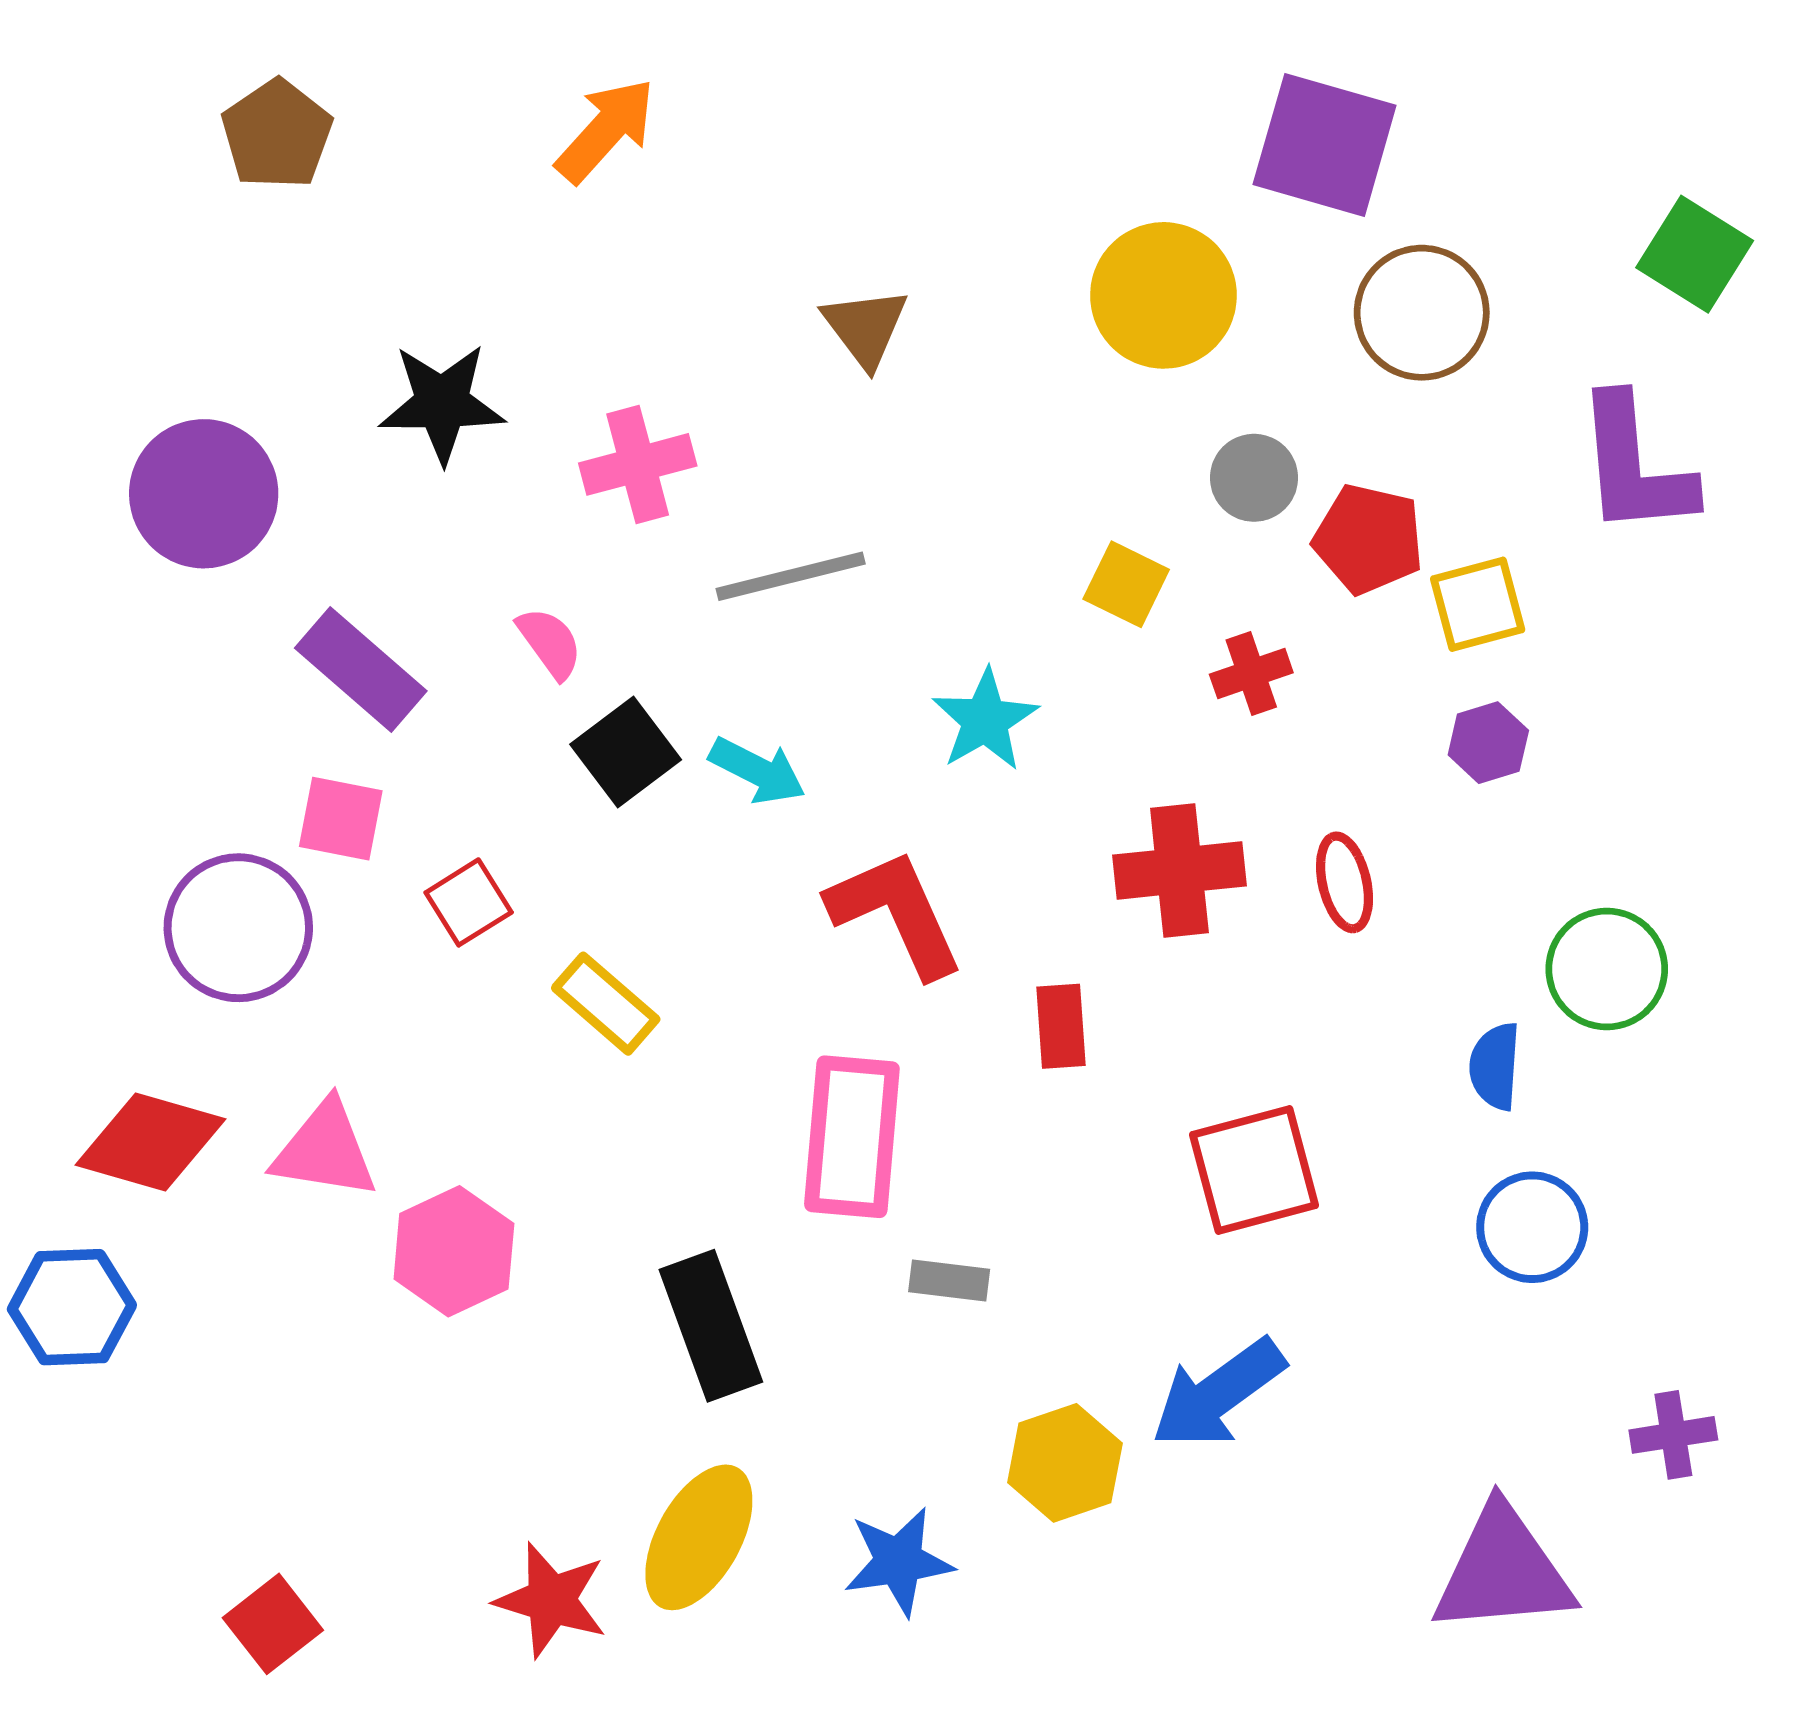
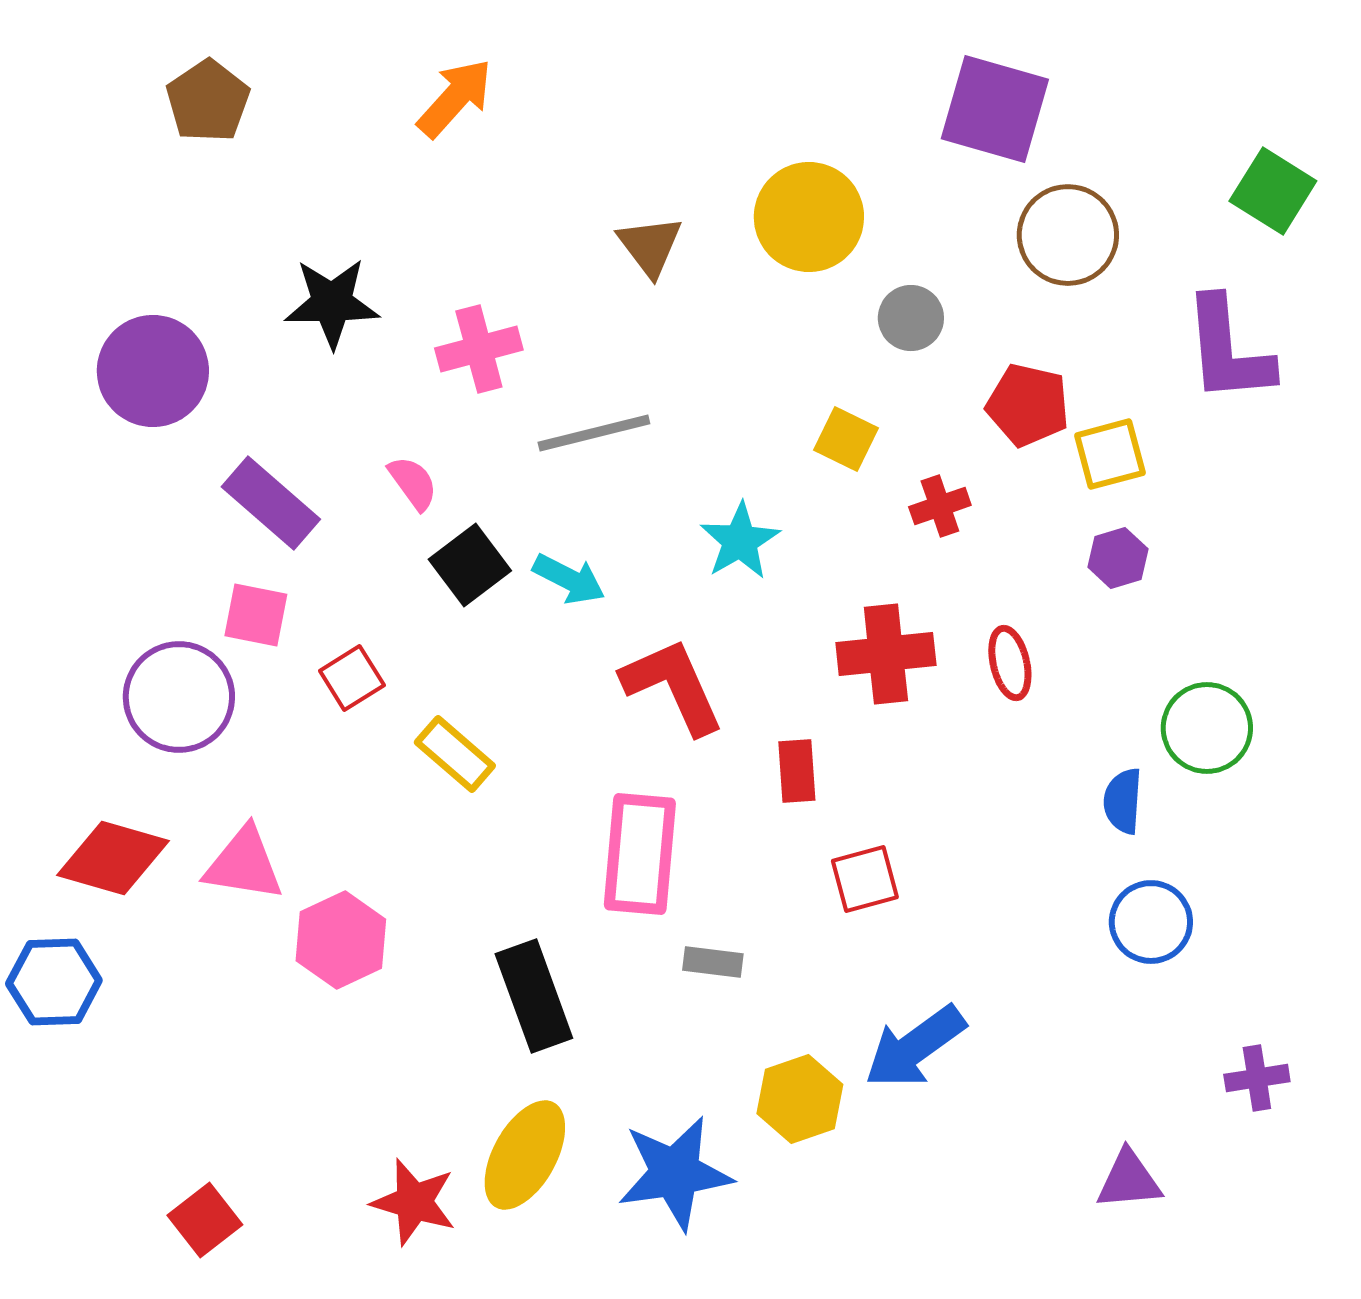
yellow circle: (1163, 295) -> (809, 217), moved
gray circle: (1254, 478) -> (911, 318), moved
red square: (1254, 1170) -> (865, 879), moved, size x0.7
blue star: (899, 1561) -> (675, 1173), size x1.4
purple triangle: (1503, 1571) -> (1129, 1180), size x0.6

